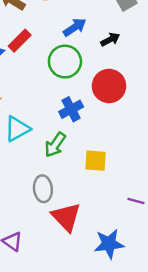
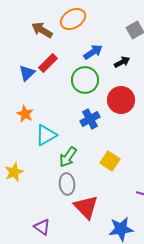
green arrow: (55, 145) -> (68, 157), moved
yellow square: (96, 161) -> (110, 161), turned 30

